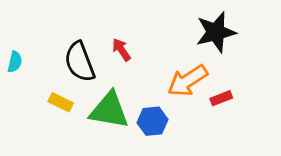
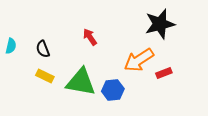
black semicircle: (80, 62) -> (43, 49), moved, size x0.6

